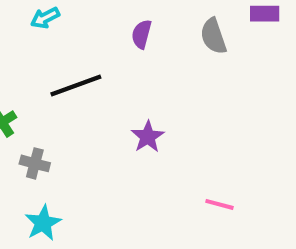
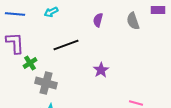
gray cross: (35, 163) -> (46, 83), size x1.5

